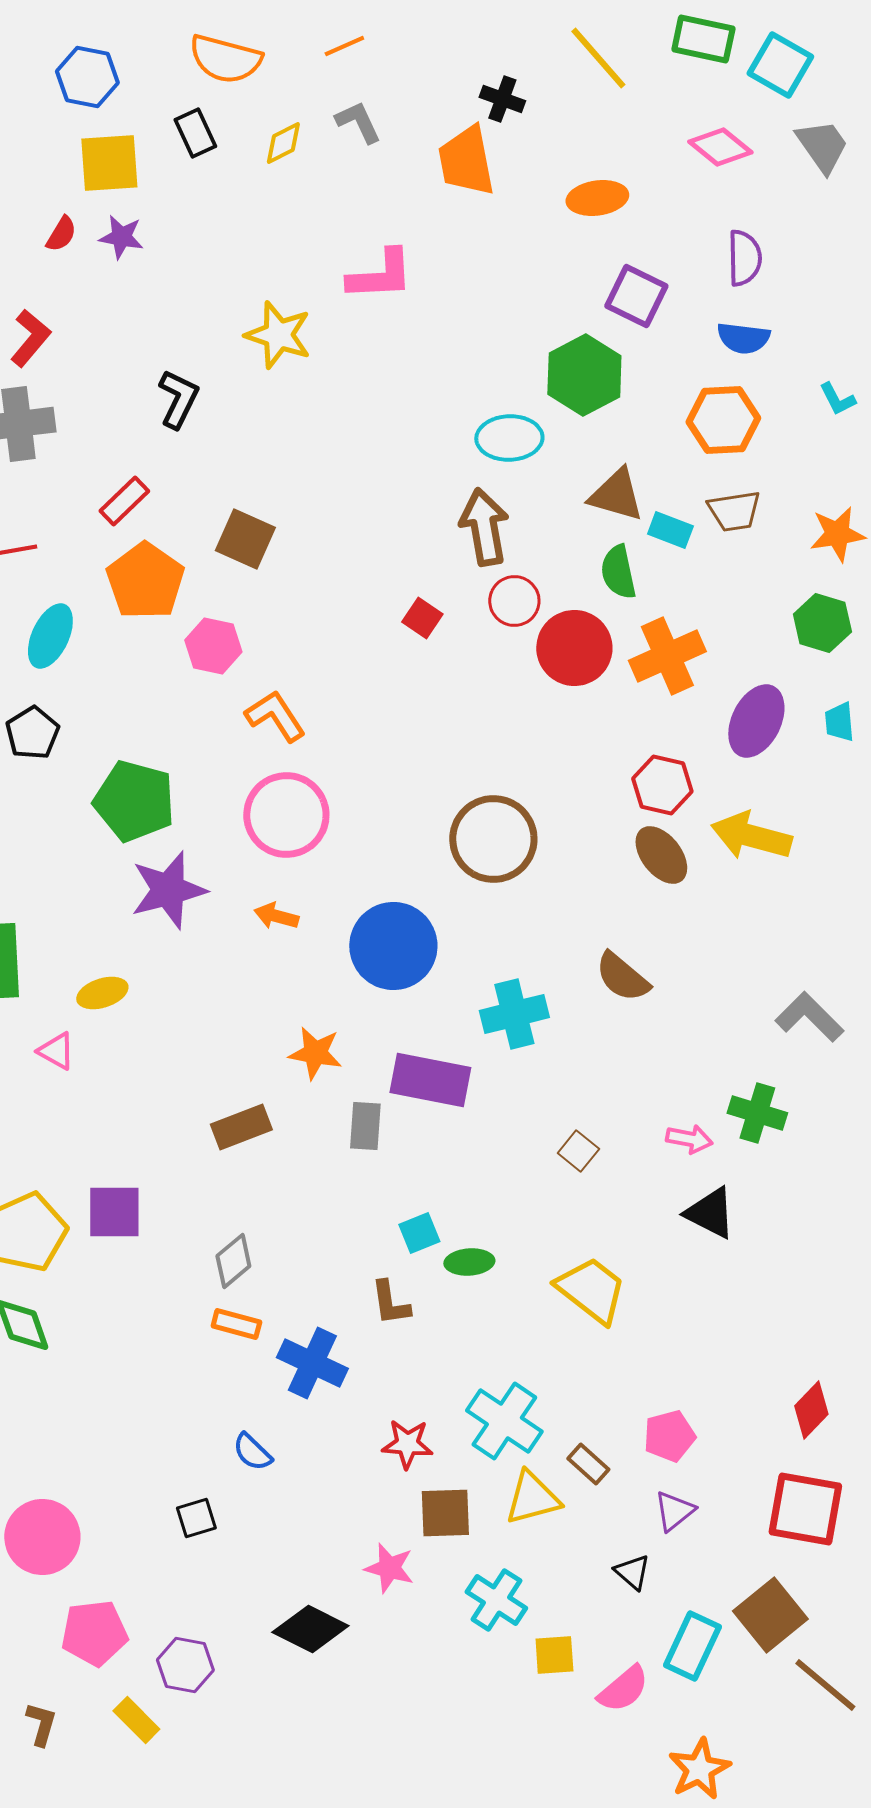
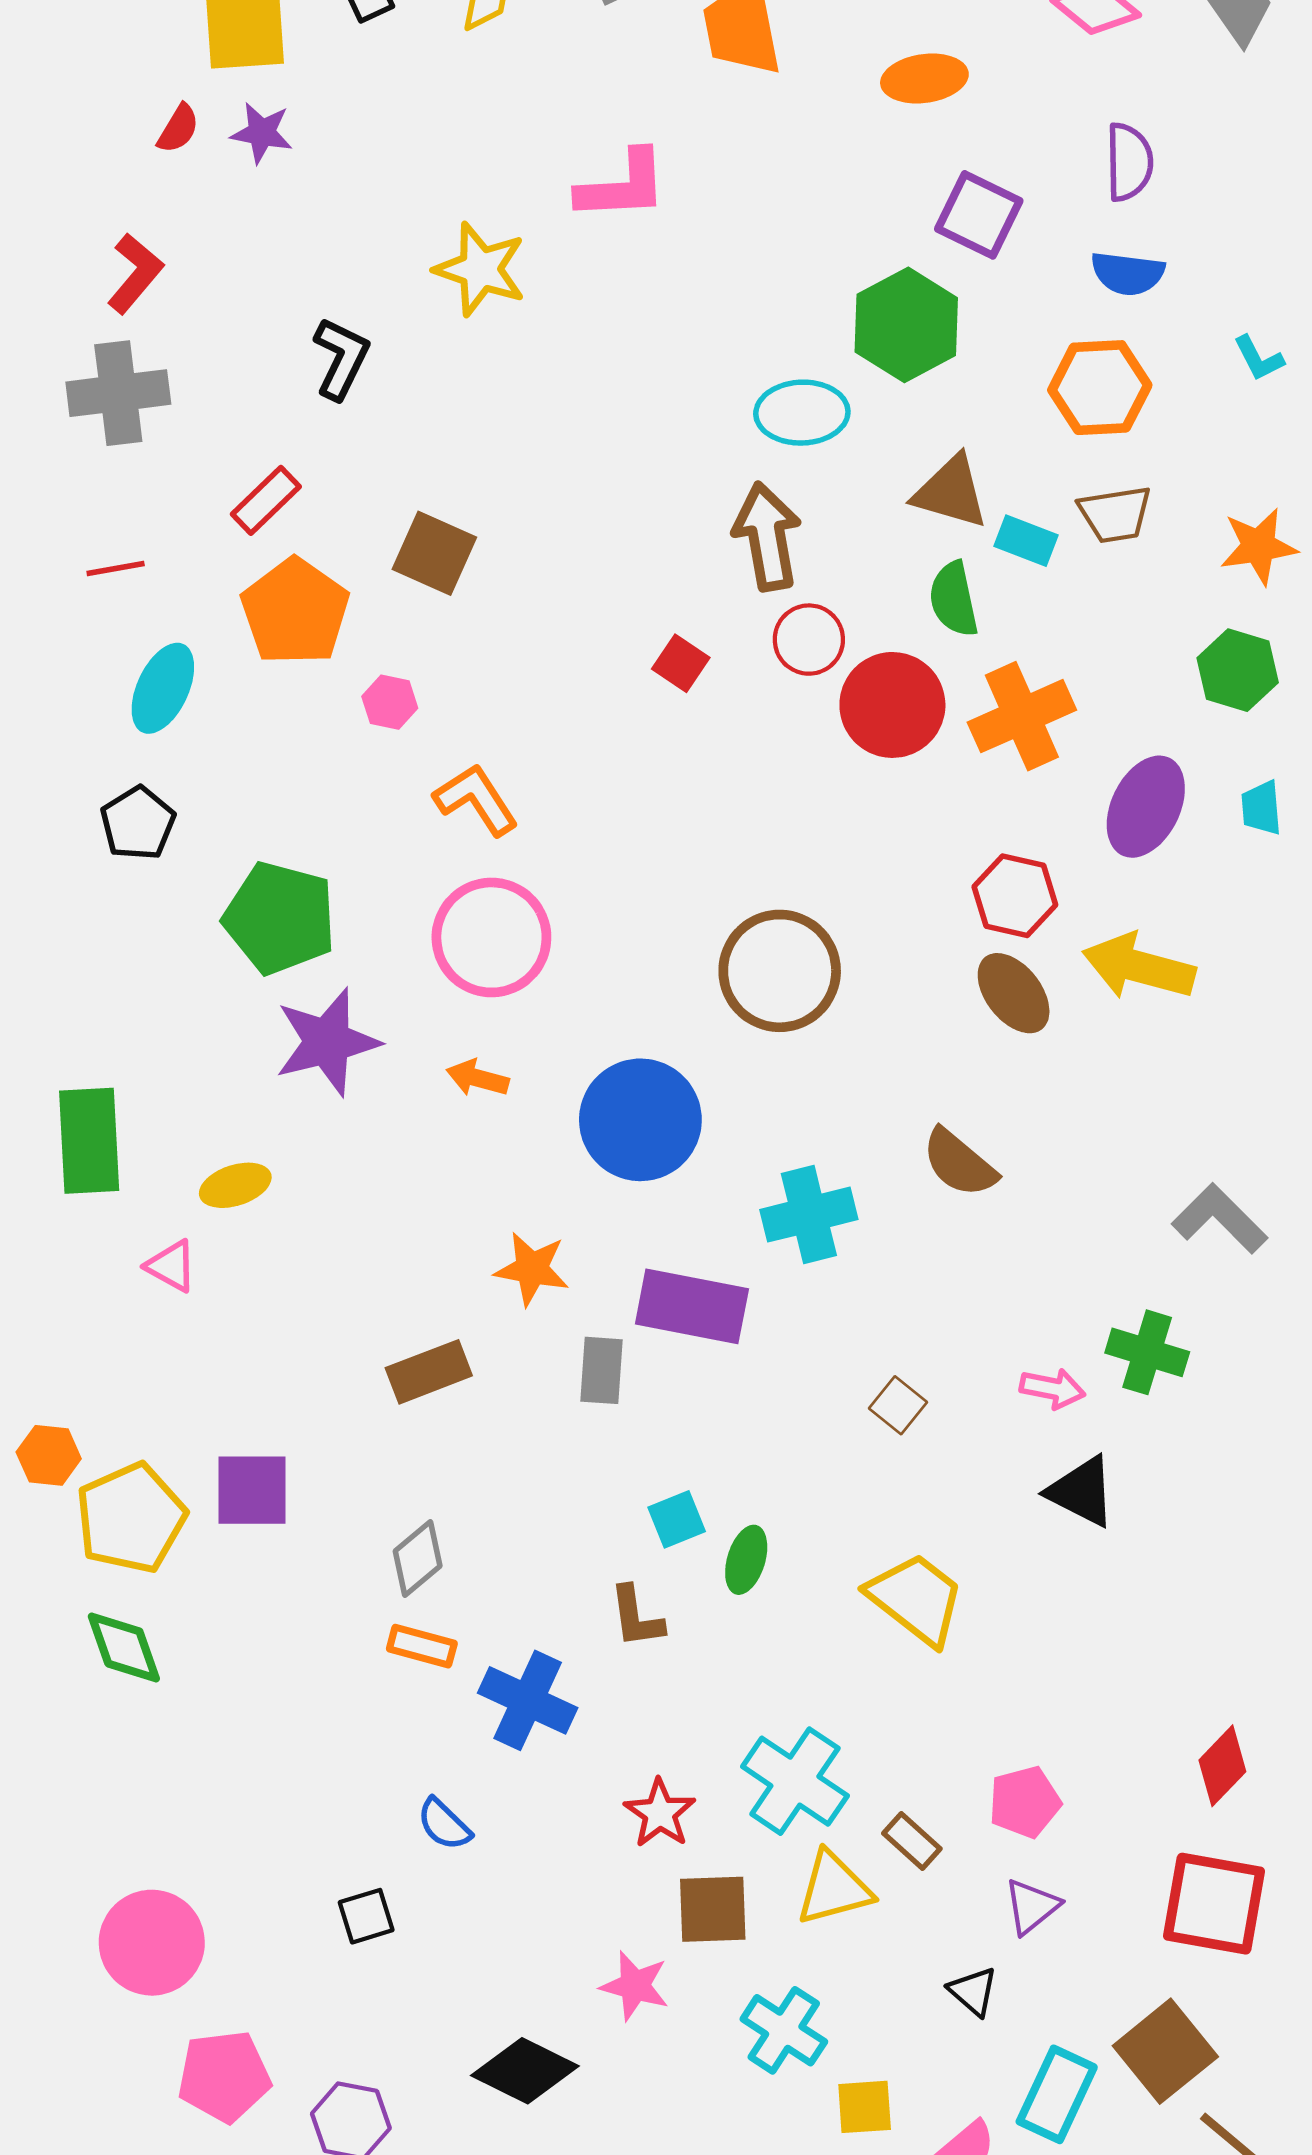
pink hexagon: (213, 646) -> (390, 702), size x0.7
green ellipse: (469, 1262) -> (746, 1560), turned -69
red star: (407, 1444) -> (660, 1813), turned 30

